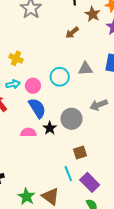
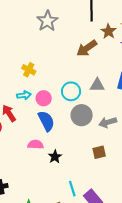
brown arrow: (72, 33) -> (87, 48), size x1.5
gray circle: (72, 119) -> (82, 115), moved
black star: (50, 128) -> (55, 157), moved
brown square: (80, 153) -> (99, 152), moved

